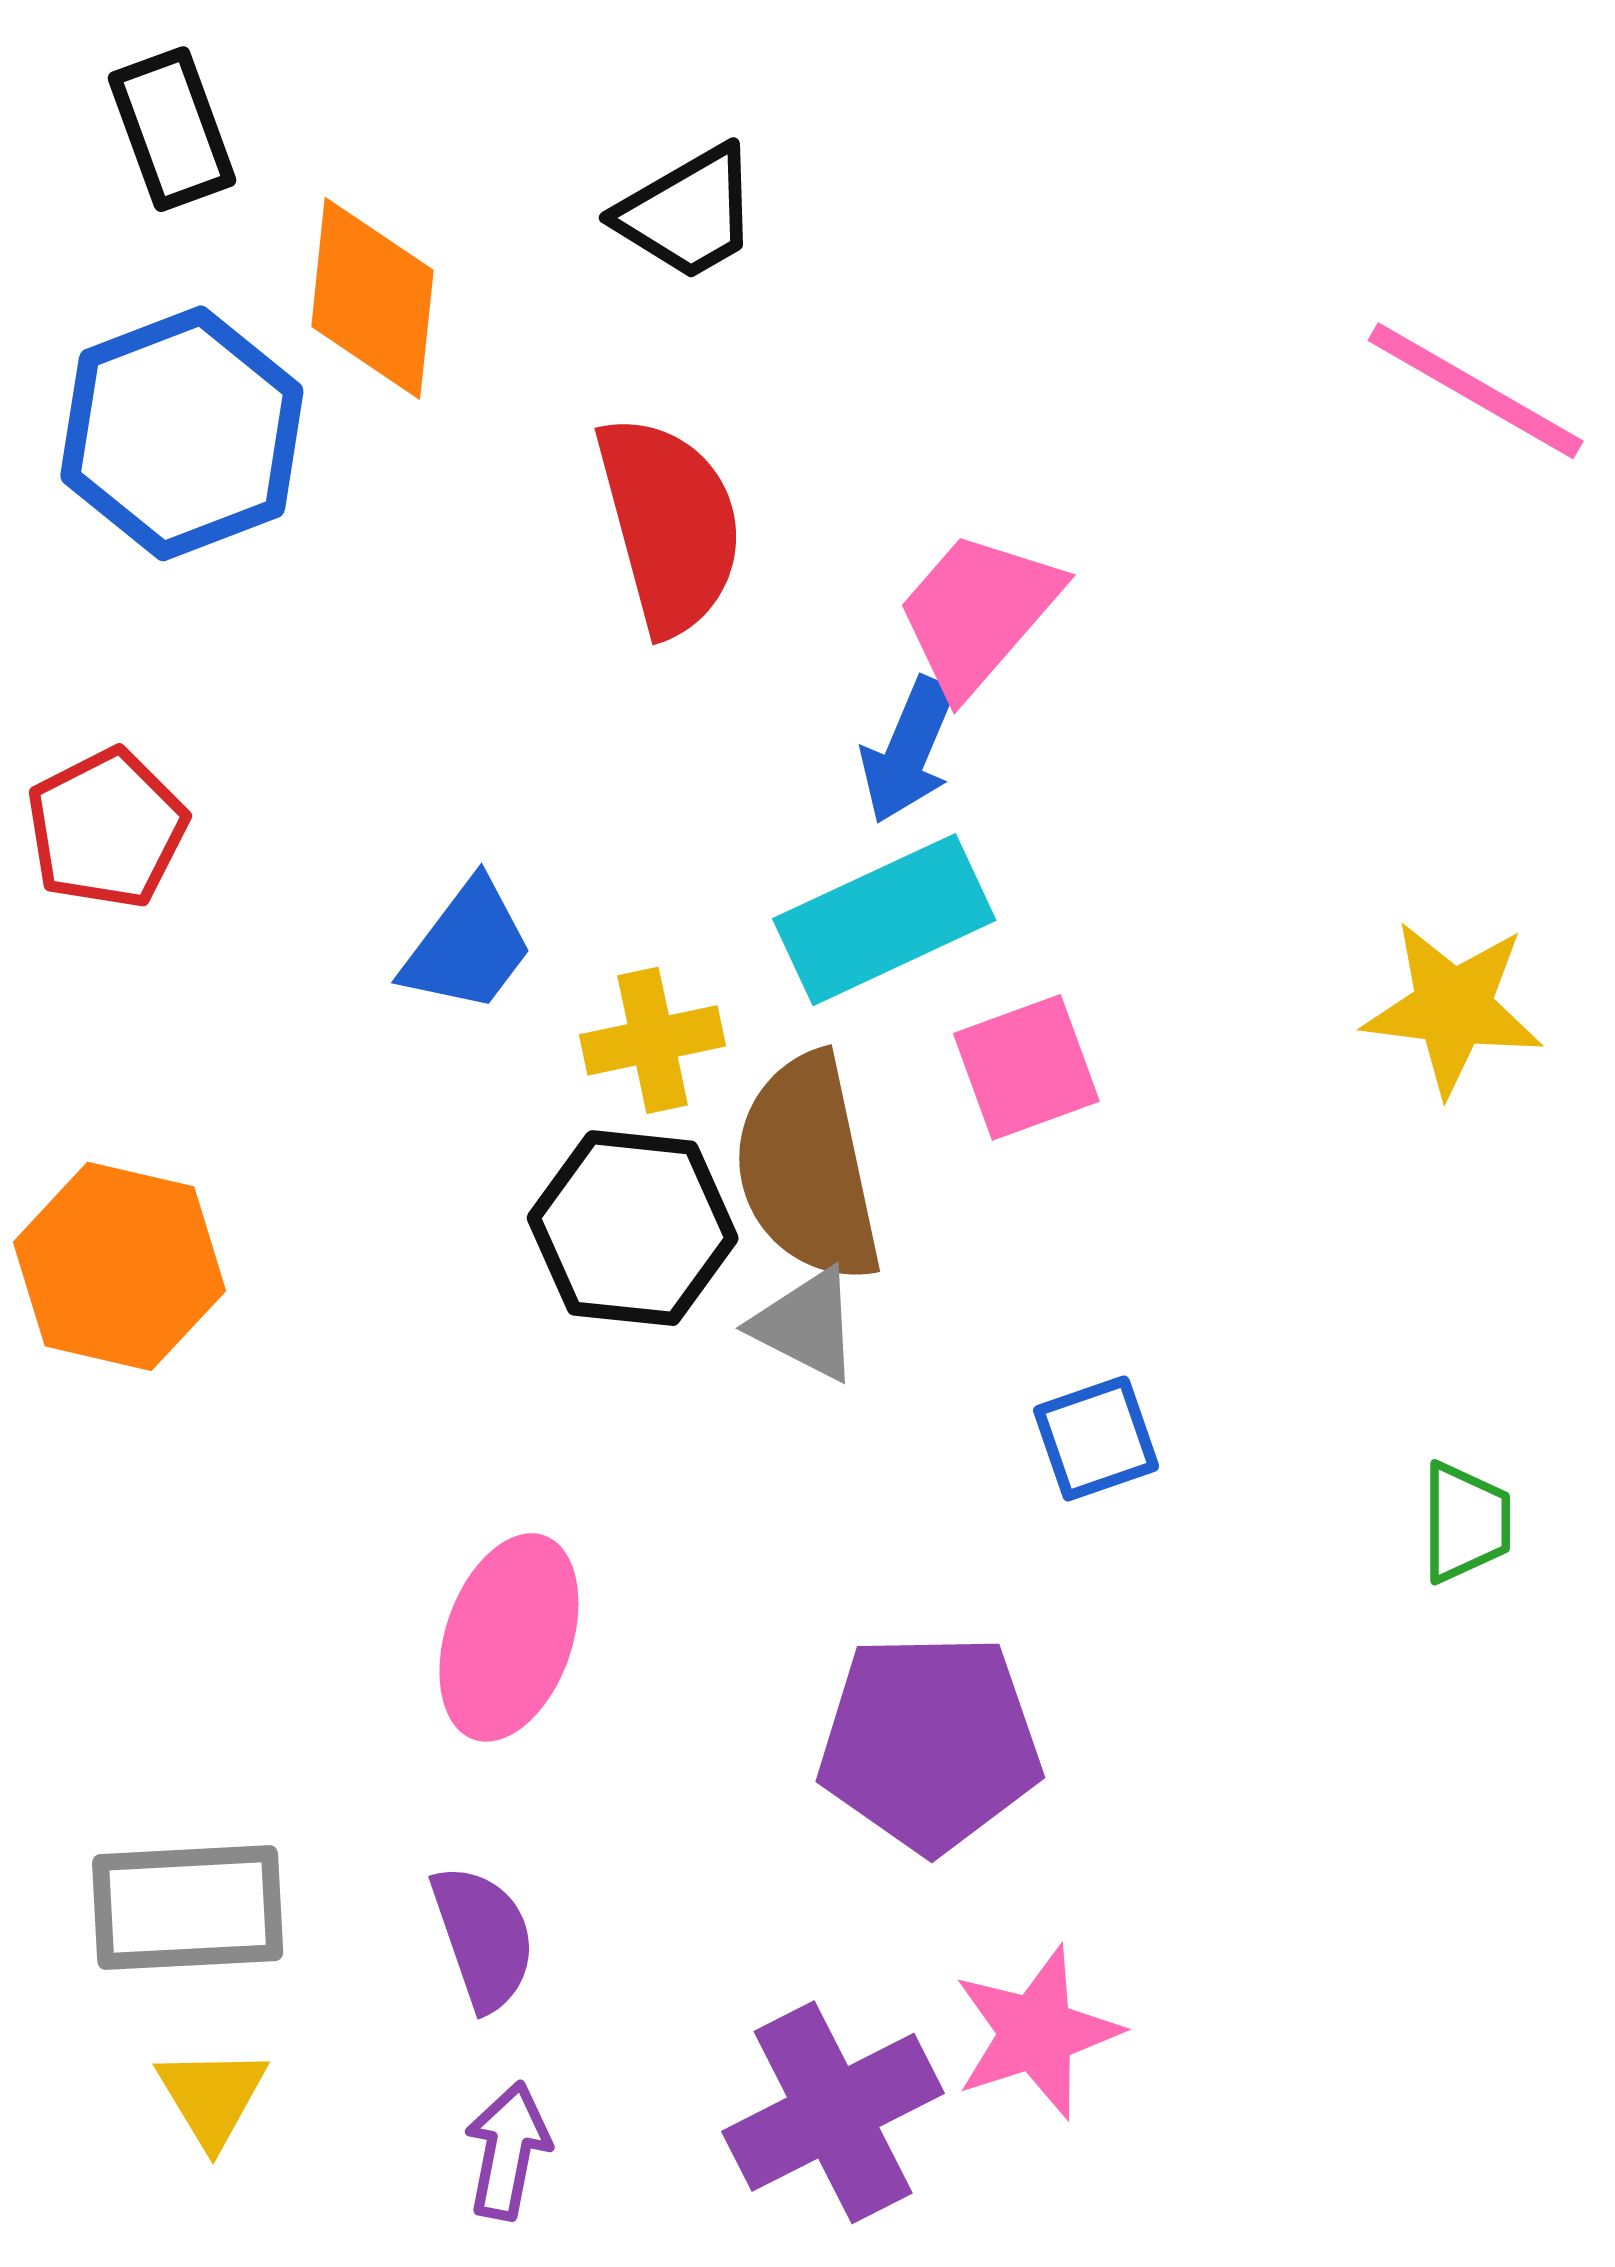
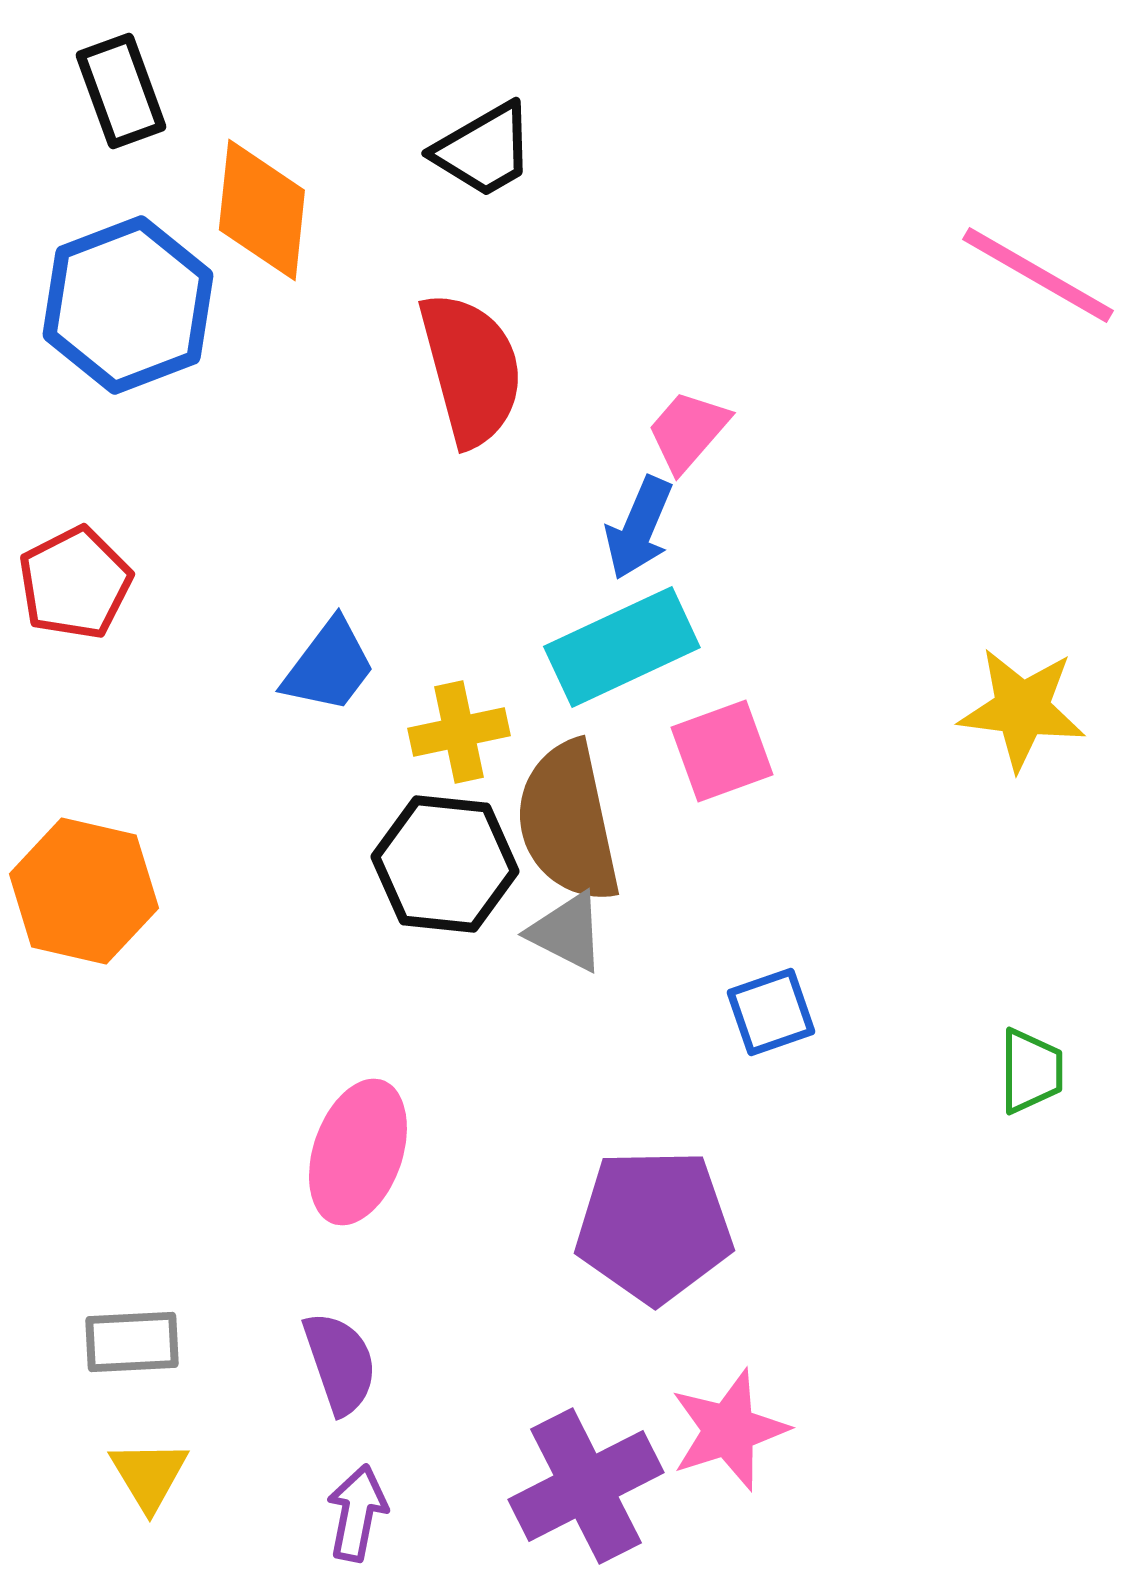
pink trapezoid: (978, 612) -> (688, 431), size x0.7
gray rectangle: (188, 1908) -> (132, 1342), size x0.7

